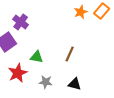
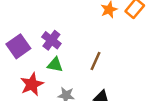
purple cross: (21, 22) -> (51, 40), moved

